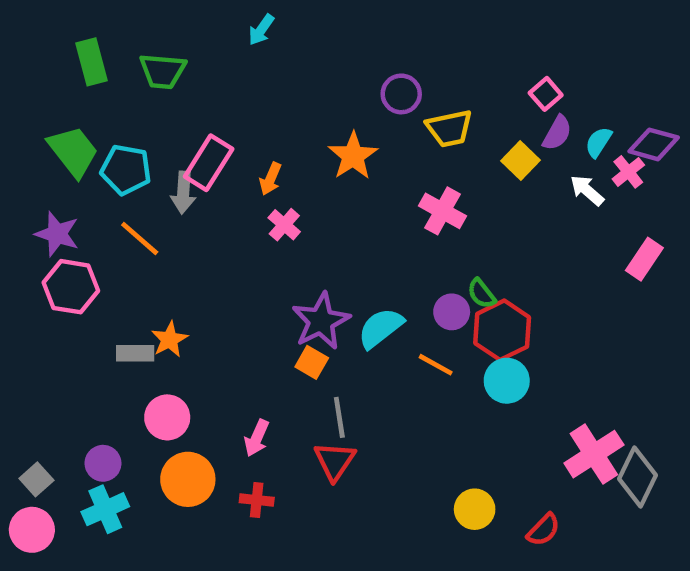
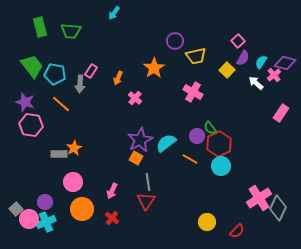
pink rectangle: (209, 163) -> (91, 71), size x0.6
pink cross: (284, 225) -> (135, 98), moved
red cross: (257, 500) -> (112, 218), turned 32
pink circle: (32, 530) -> (29, 219), moved

